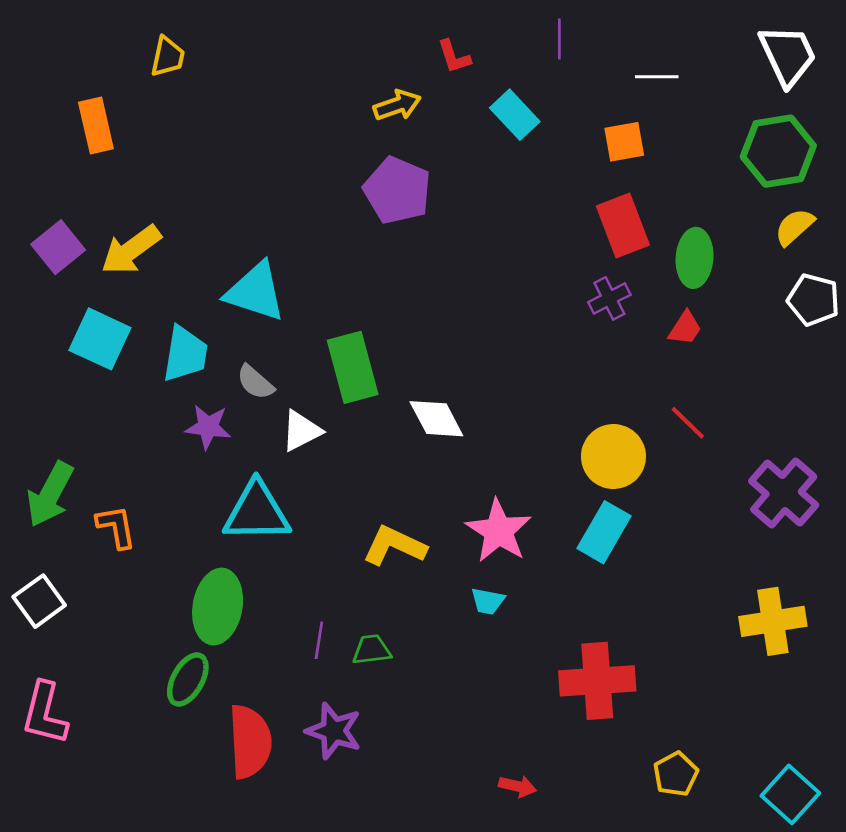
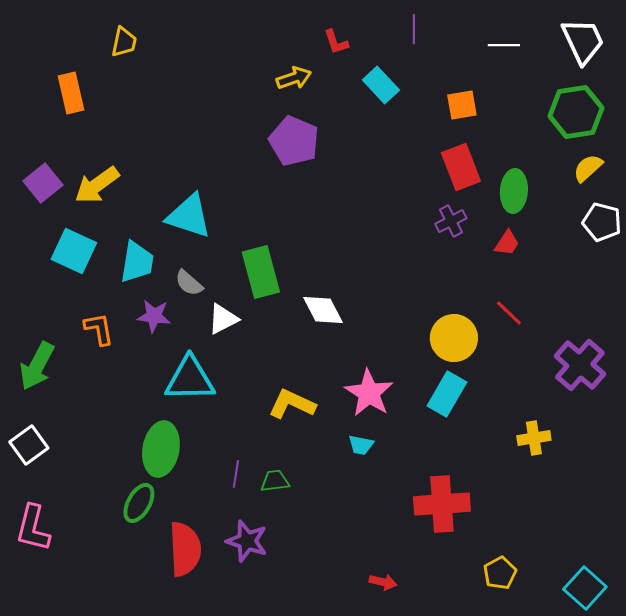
white line: (657, 77) -> (504, 45), moved
orange L-shape: (116, 527) -> (99, 329), moved
yellow cross: (773, 621) -> (534, 438), moved, size x0.7

